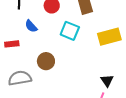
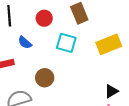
black triangle: (107, 81) -> (111, 91), turned 40

